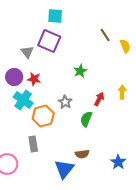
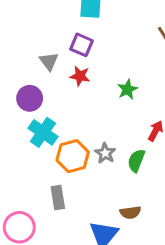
purple square: (49, 41) -> (81, 45), size x0.7
red star: (34, 79) -> (80, 76), moved
gray star: (65, 102) -> (105, 153), moved

